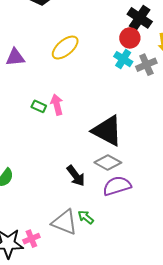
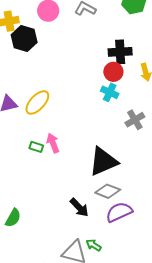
black cross: (140, 18) -> (120, 52), turned -30
yellow ellipse: (65, 48) -> (37, 102), moved
gray cross: (146, 65) -> (135, 120), moved
black triangle: (107, 131) -> (103, 161), turned -44

